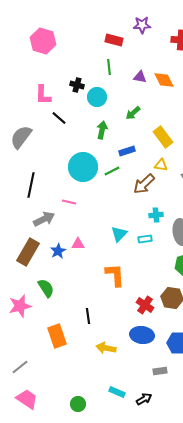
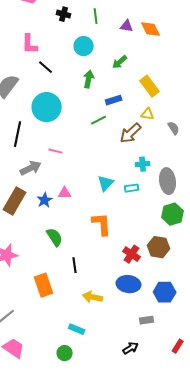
black cross: (77, 85) -> (64, 14), moved
cyan circle: (83, 167) -> (47, 107), moved
green semicircle: (46, 288) -> (55, 237), moved
cyan rectangle: (117, 392) -> (77, 329), moved

